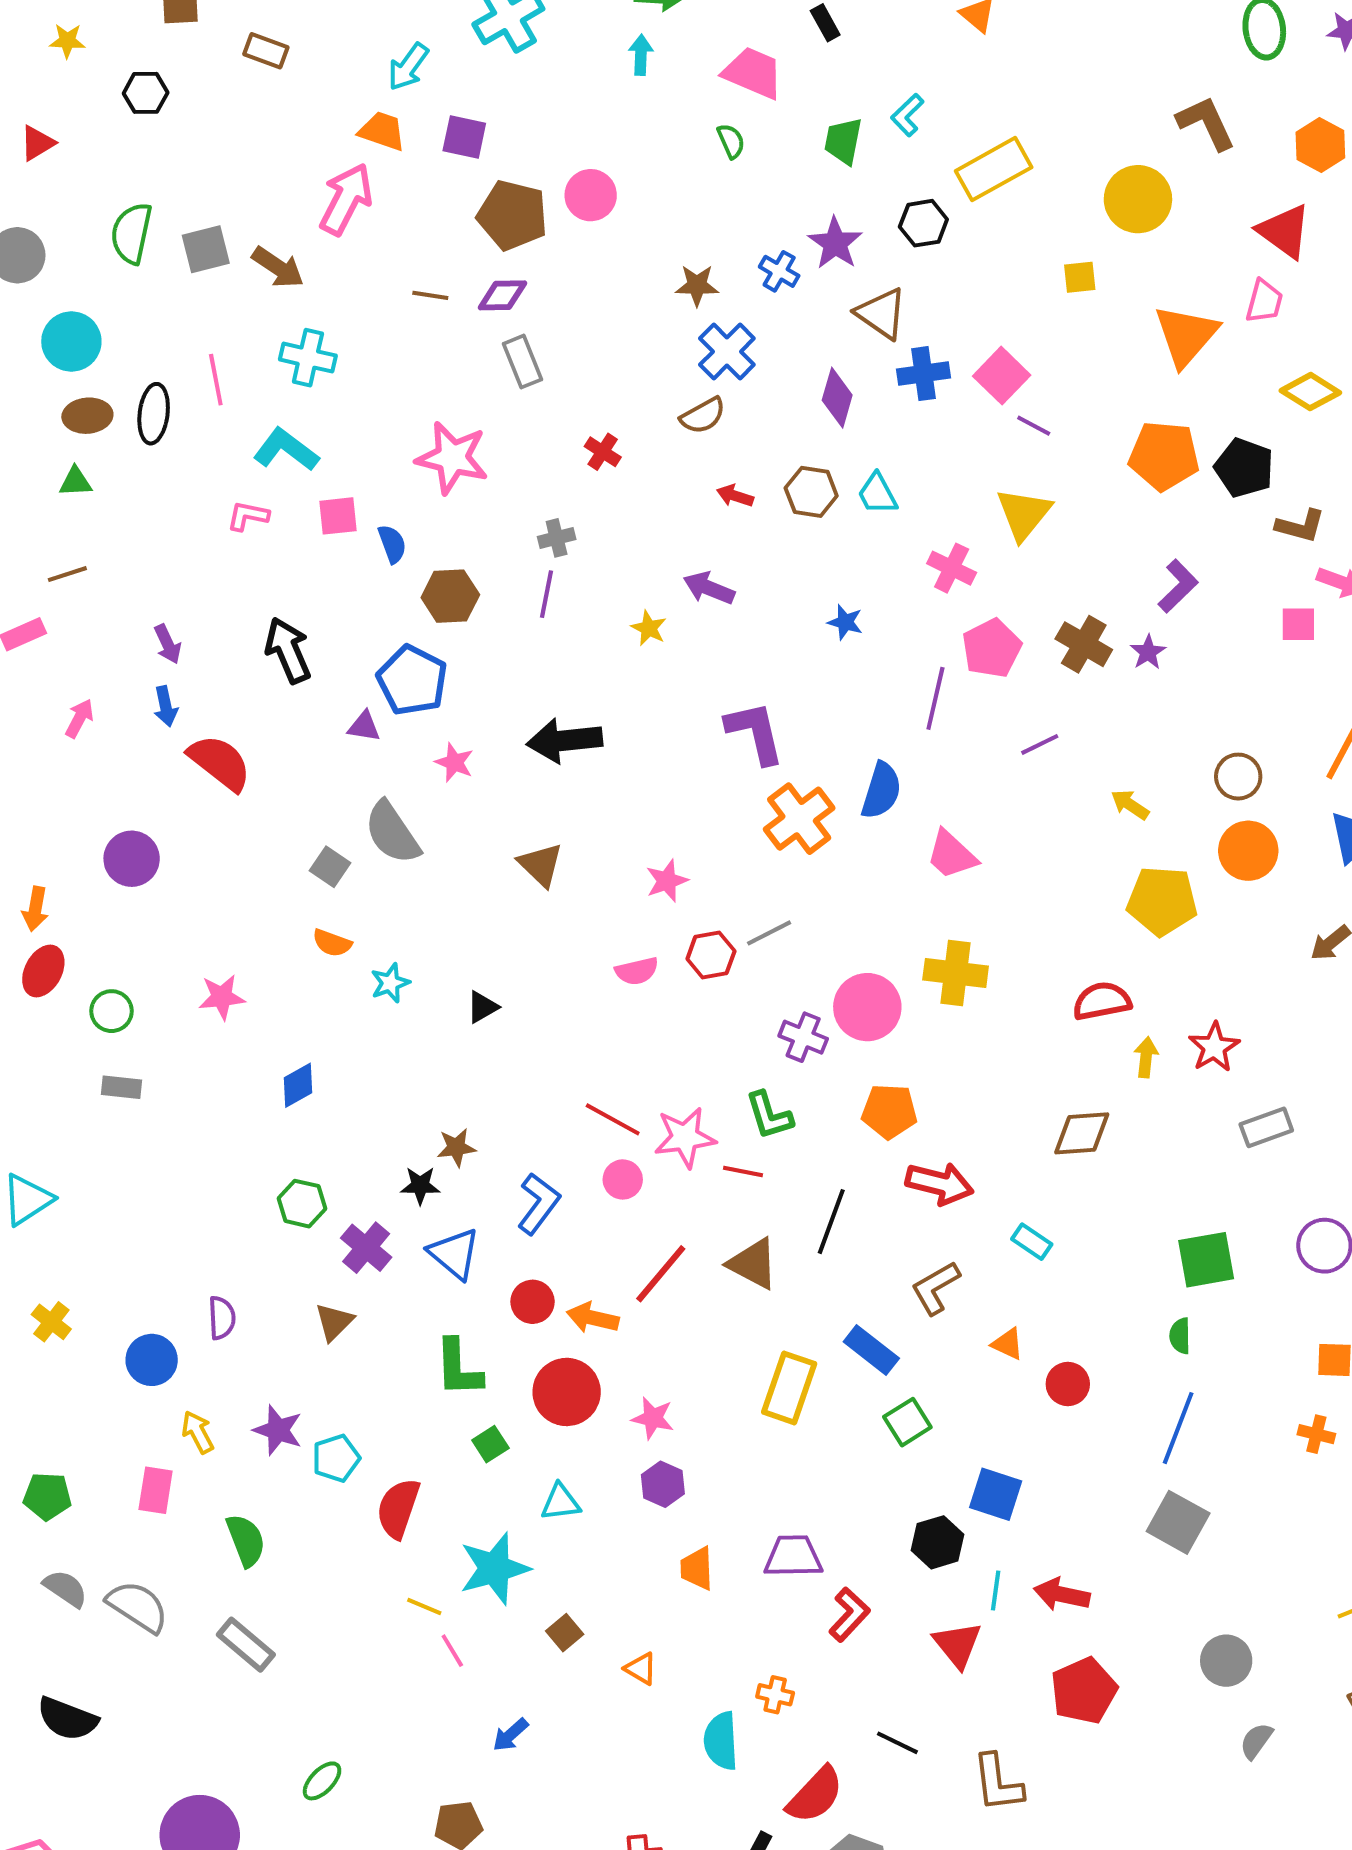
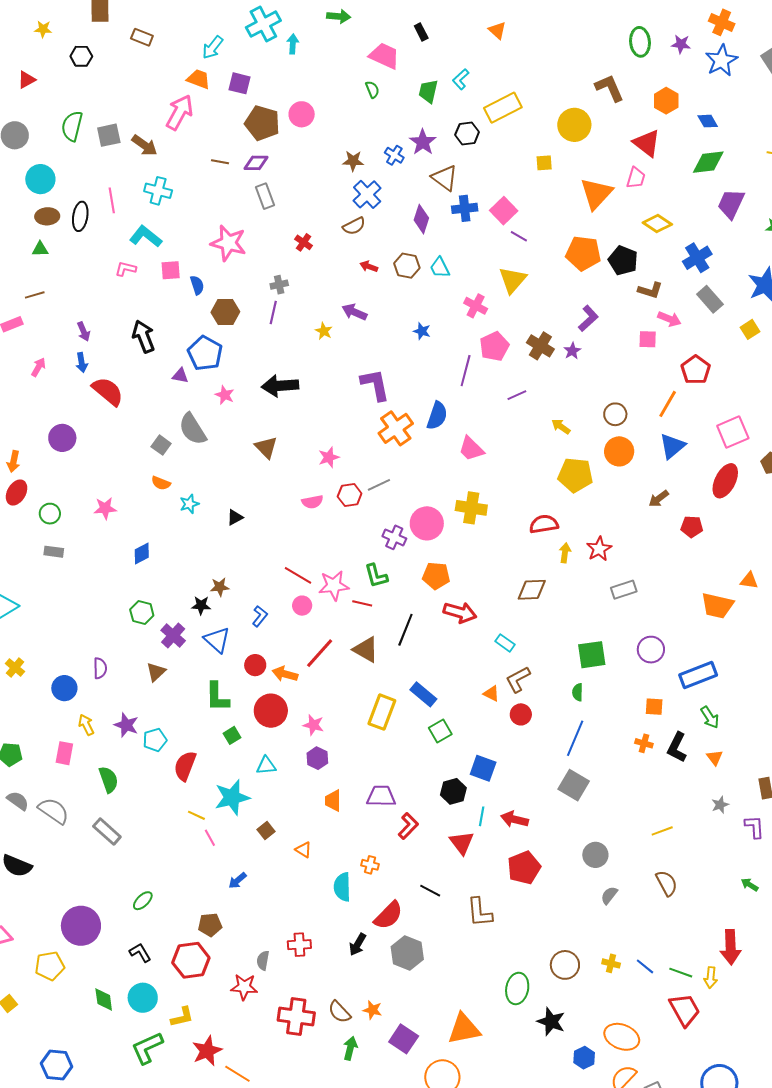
cyan arrow: (641, 55) -> (293, 44), moved
blue L-shape: (539, 1204) -> (260, 616), size x0.7
brown L-shape: (935, 1288) -> (518, 679), moved

